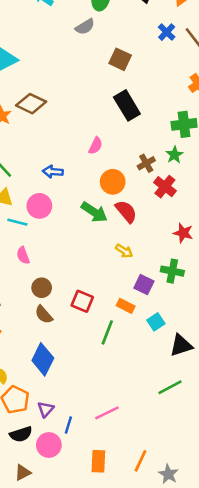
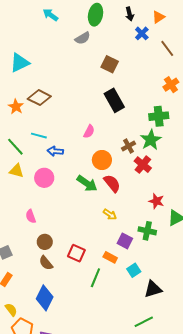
blue cross: (167, 32) -> (142, 33), moved
green star: (175, 155) -> (151, 140), size x1.5
cyan line: (17, 222) -> (39, 136), moved

